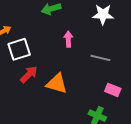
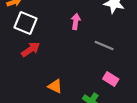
white square: (19, 49) -> (25, 23), turned 30
orange triangle: (57, 84) -> (55, 86), moved, size x0.7

